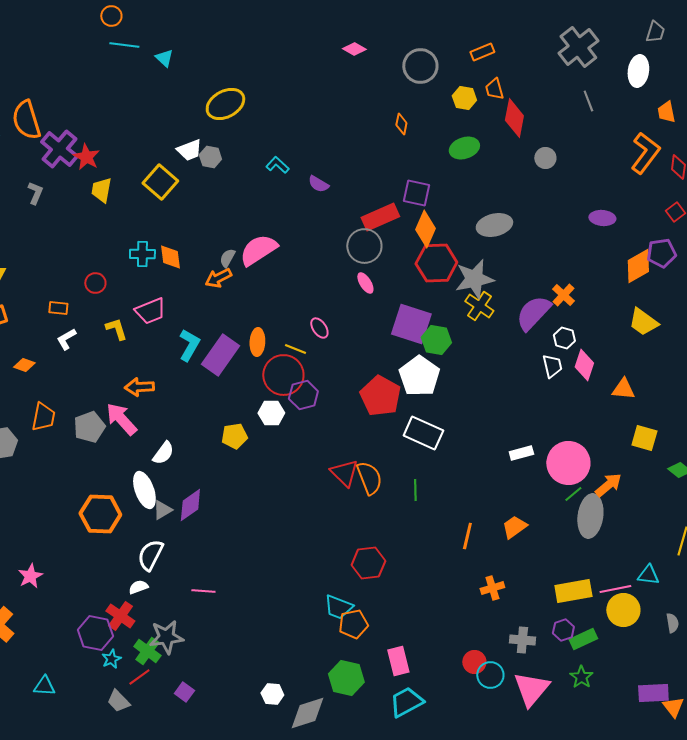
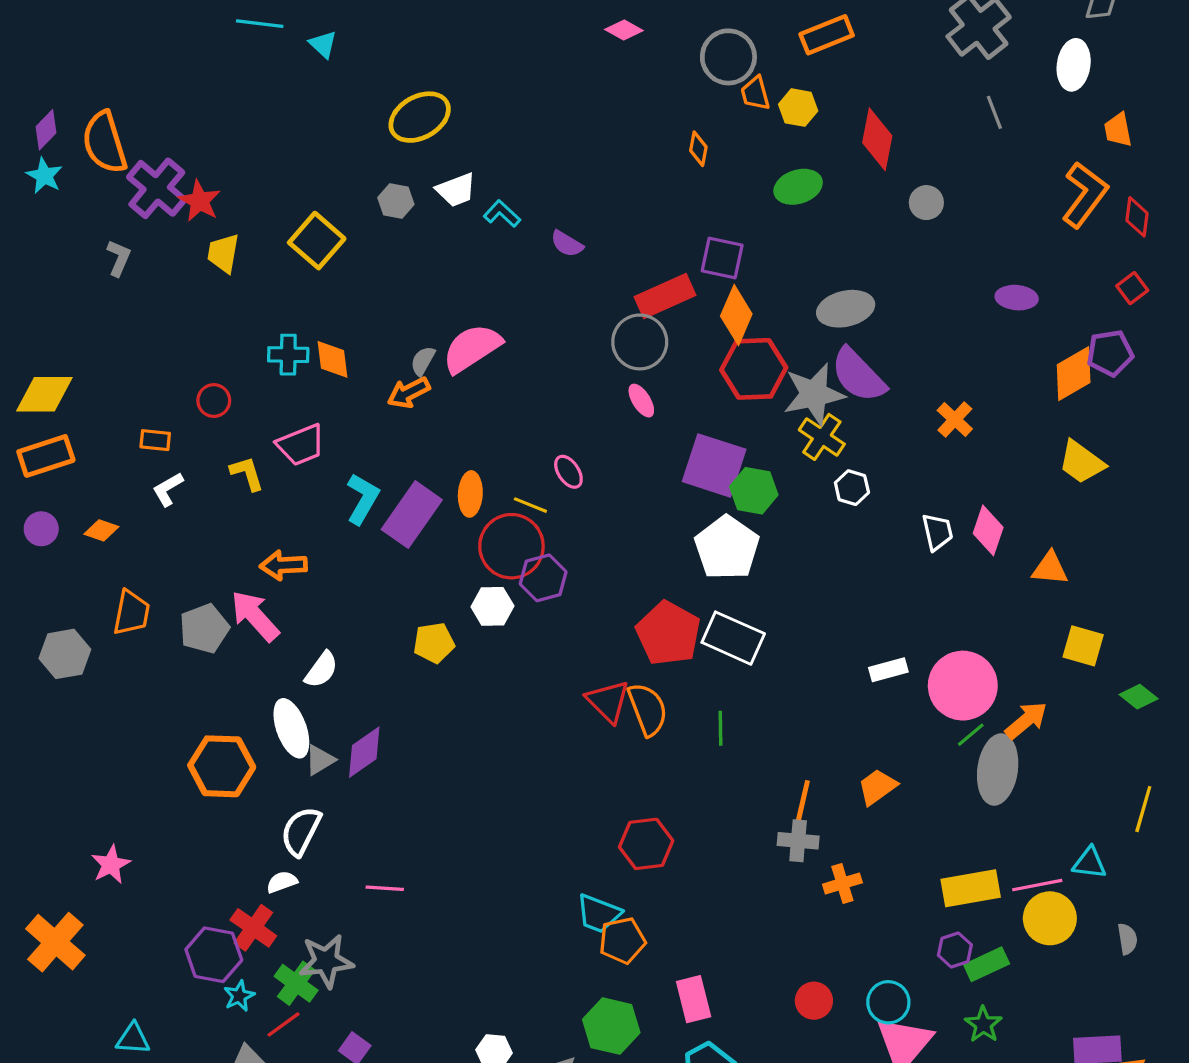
orange rectangle: (482, 52) -> (827, 35), size x1.4
orange trapezoid: (494, 89) -> (755, 93), moved
white trapezoid: (189, 150) -> (456, 190), moved
purple semicircle: (533, 313) -> (858, 375), moved, turned -87
white hexagon: (564, 338) -> (852, 488), moved
red pentagon: (380, 396) -> (668, 633), moved
gray cross: (522, 640) -> (798, 841), moved
cyan circle: (490, 675) -> (888, 1002), moved

